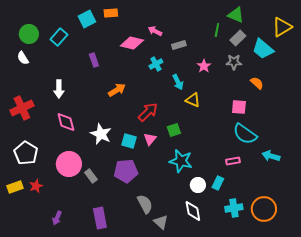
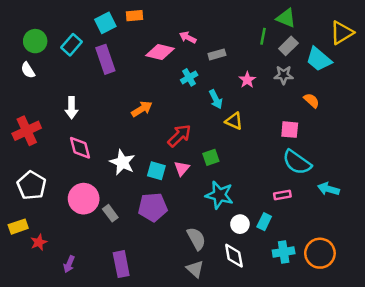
purple rectangle: (94, 60) -> (105, 59), moved, size x1.6
red star: (36, 186) -> (39, 242), moved
gray semicircle: (145, 204) -> (196, 239), moved

